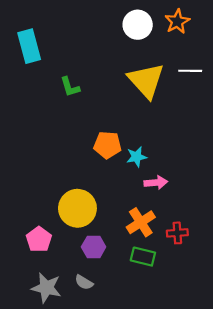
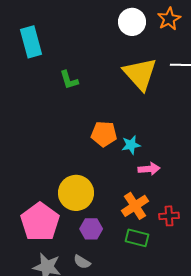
pink pentagon: (39, 239) -> (40, 222), size x1.6

